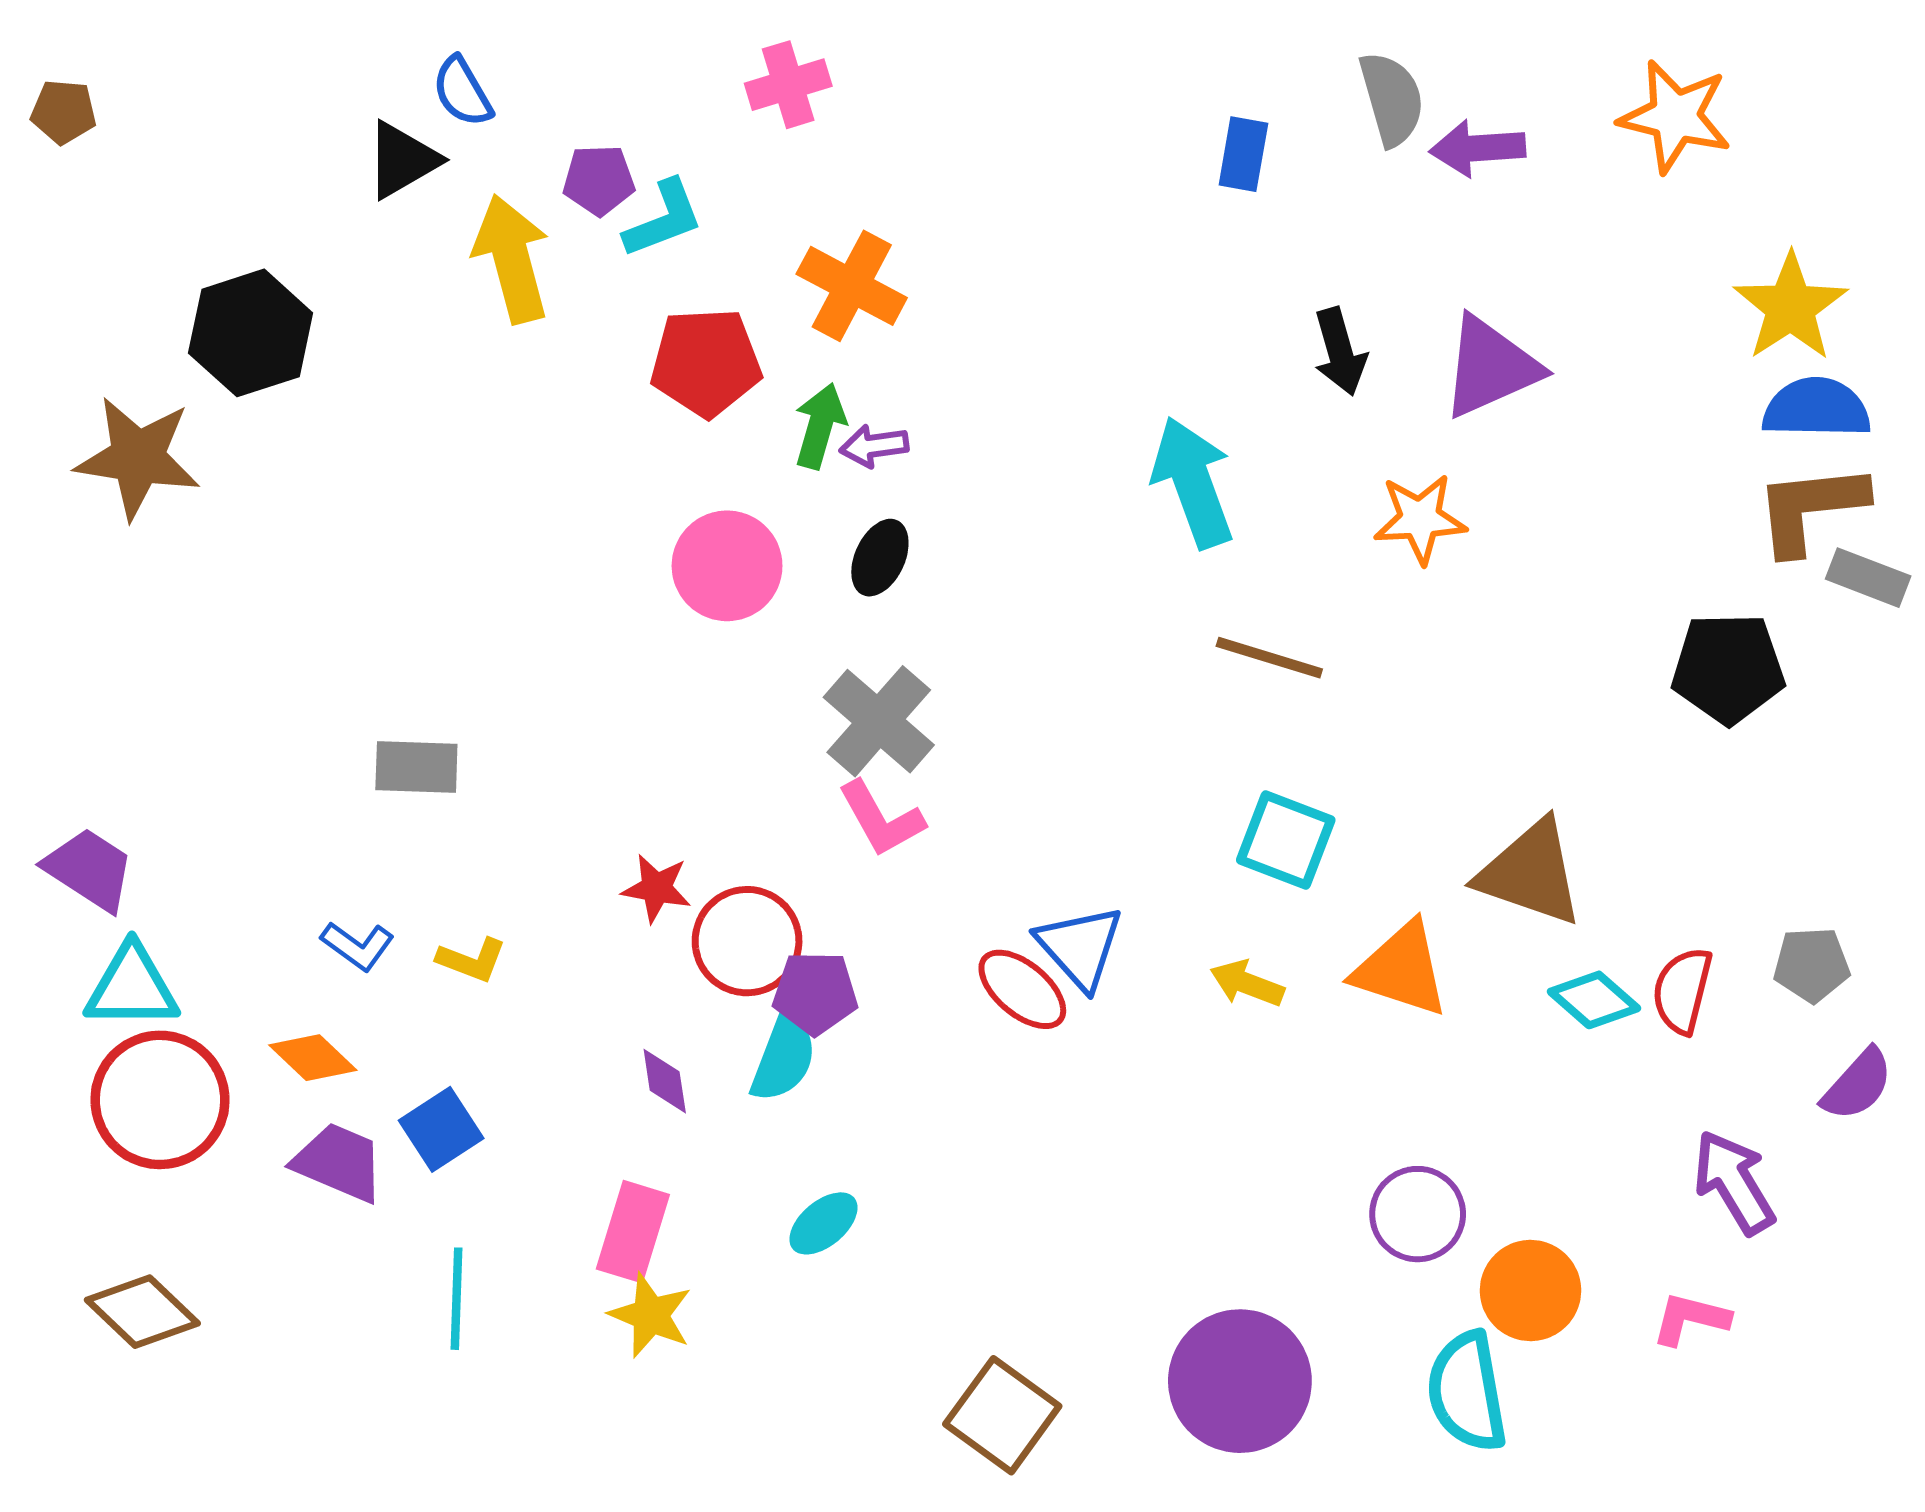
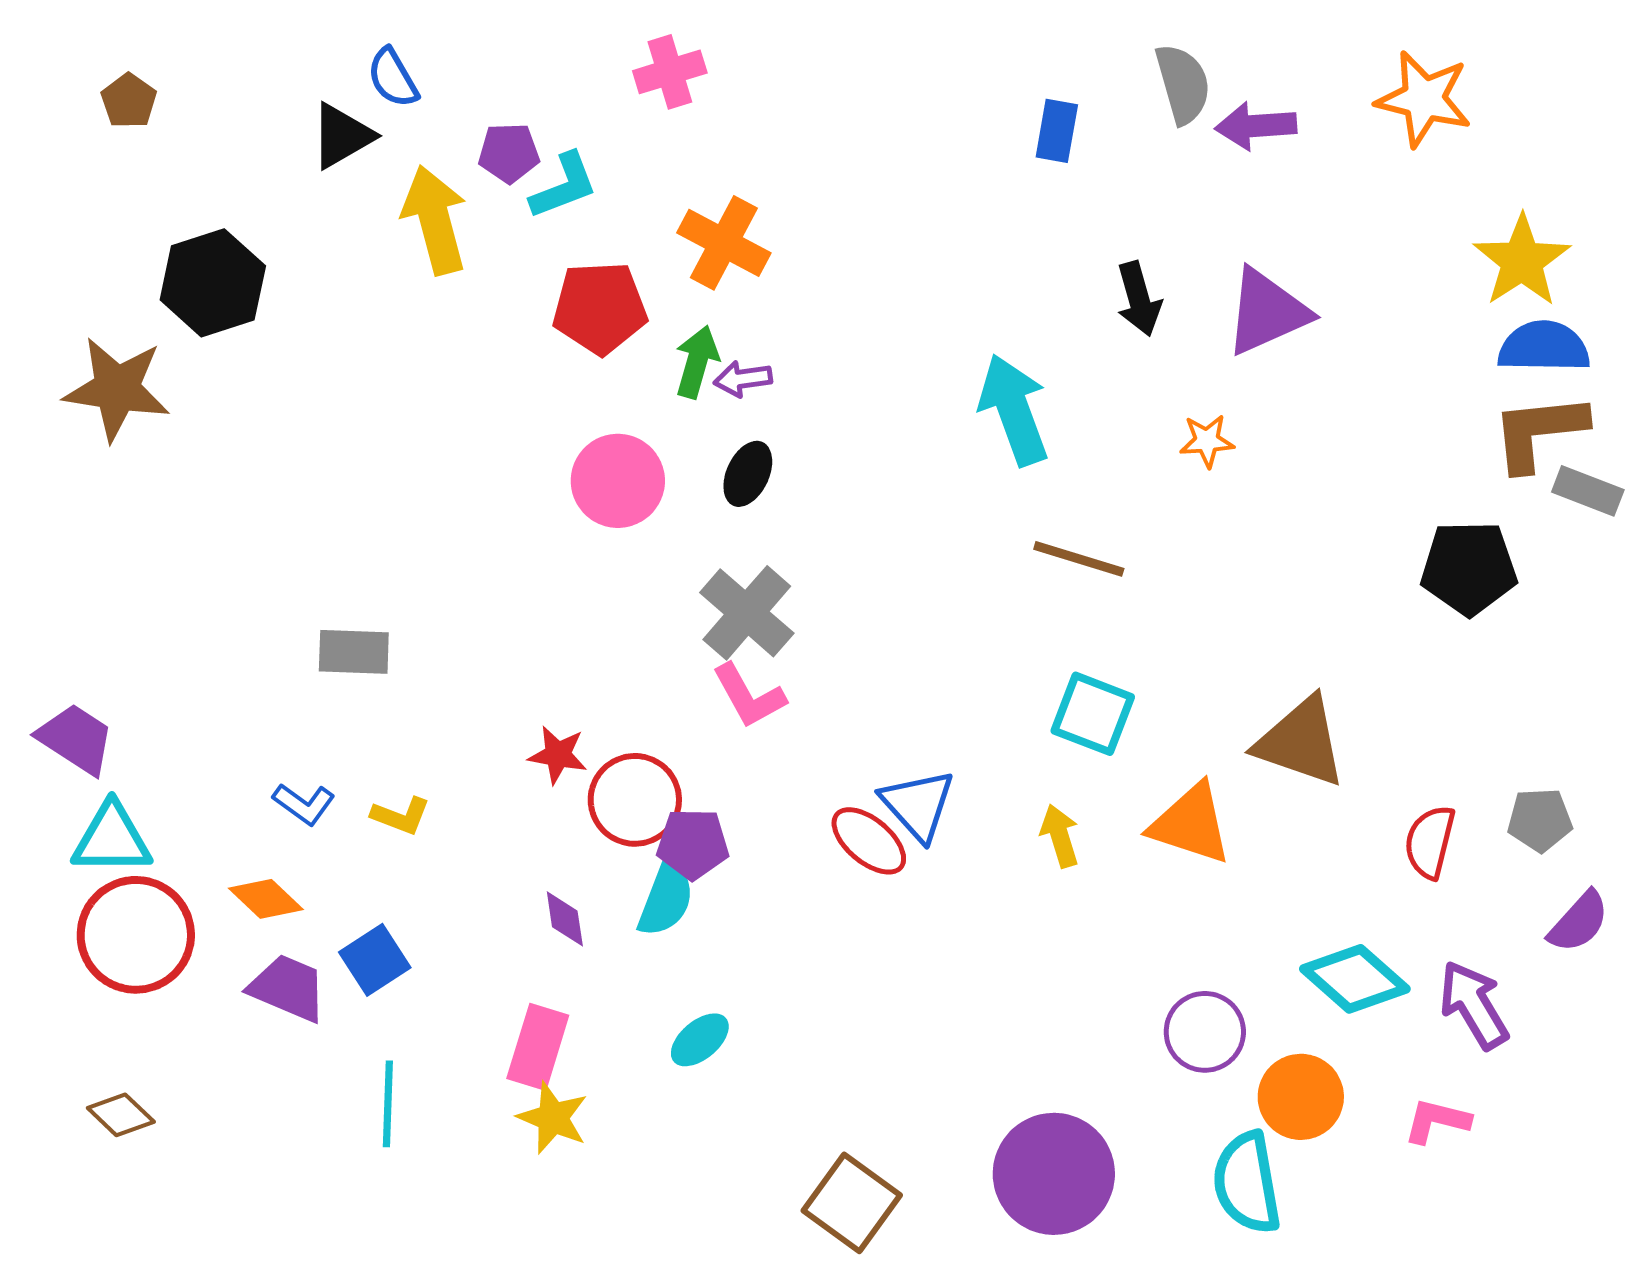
brown pentagon: (64, 112) -> (129, 101), moved, turned 30
orange star: (1420, 519) -> (1207, 441), size x0.7
yellow arrow: (1247, 983) -> (1060, 836), turned 52
cyan diamond: (1594, 1000) -> (1355, 979), moved, size x1.4
brown diamond: (142, 1312) -> (121, 1115), size x0.7

